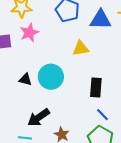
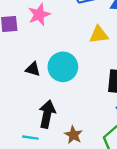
black arrow: (39, 117) -> (47, 114), turned 135

